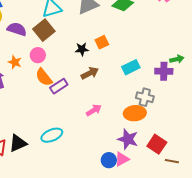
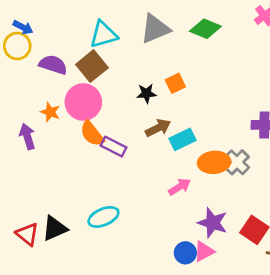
pink circle: (38, 55) -> (83, 102), size x1.6
cyan rectangle: (131, 67) -> (182, 139), moved
purple rectangle: (59, 86) -> (113, 147), turned 60
gray cross: (145, 97) -> (237, 162), turned 30
pink arrow: (94, 110) -> (180, 187), moved
orange ellipse: (135, 113) -> (214, 162), moved

